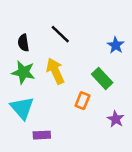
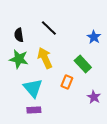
cyan triangle: (22, 108) -> (33, 88), moved

